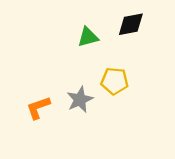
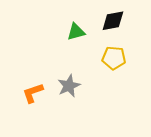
yellow pentagon: (115, 81) -> (114, 58), moved

